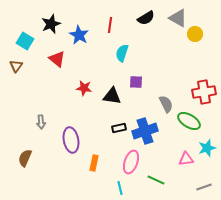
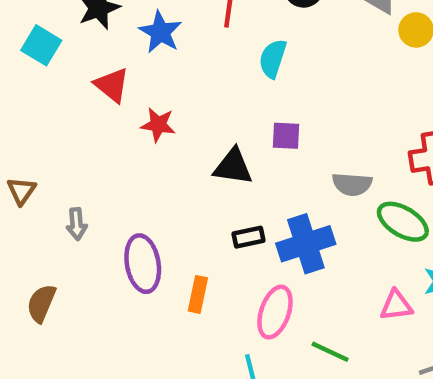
cyan semicircle: (122, 53) -> (273, 59), moved
brown triangle: (16, 66) -> (21, 191), moved
red star: (84, 88) -> (158, 125), moved
gray semicircle: (166, 104) -> (352, 184), turned 120
orange rectangle: (94, 163) -> (198, 294), moved

